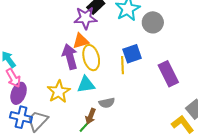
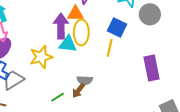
blue square: (132, 54) -> (117, 28), moved, turned 30
cyan triangle: (86, 85) -> (68, 44), moved
brown arrow: (91, 116) -> (78, 91), moved

